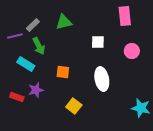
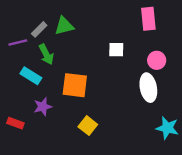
green triangle: (64, 22) -> (64, 26), moved
orange square: (63, 72) -> (75, 85), size x1.6
white ellipse: (102, 79) -> (148, 88), moved
red rectangle: (17, 97) -> (15, 123), moved

